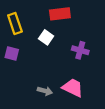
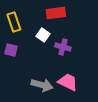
purple cross: (80, 50) -> (63, 47), moved
gray arrow: (45, 91) -> (42, 85), size x1.5

